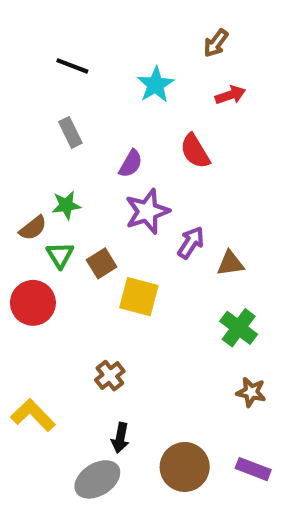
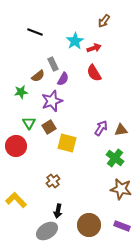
red arrow: (230, 95) -> (94, 48), moved
gray rectangle: (70, 132) -> (53, 64), moved
green star: (66, 205) -> (21, 92), moved
purple star: (147, 211) -> (52, 101), moved
brown semicircle: (33, 228) -> (38, 76), moved
purple arrow: (191, 243) -> (101, 128), moved
brown triangle: (230, 263) -> (121, 130), moved
brown star: (251, 392) -> (121, 189), size x1.5

